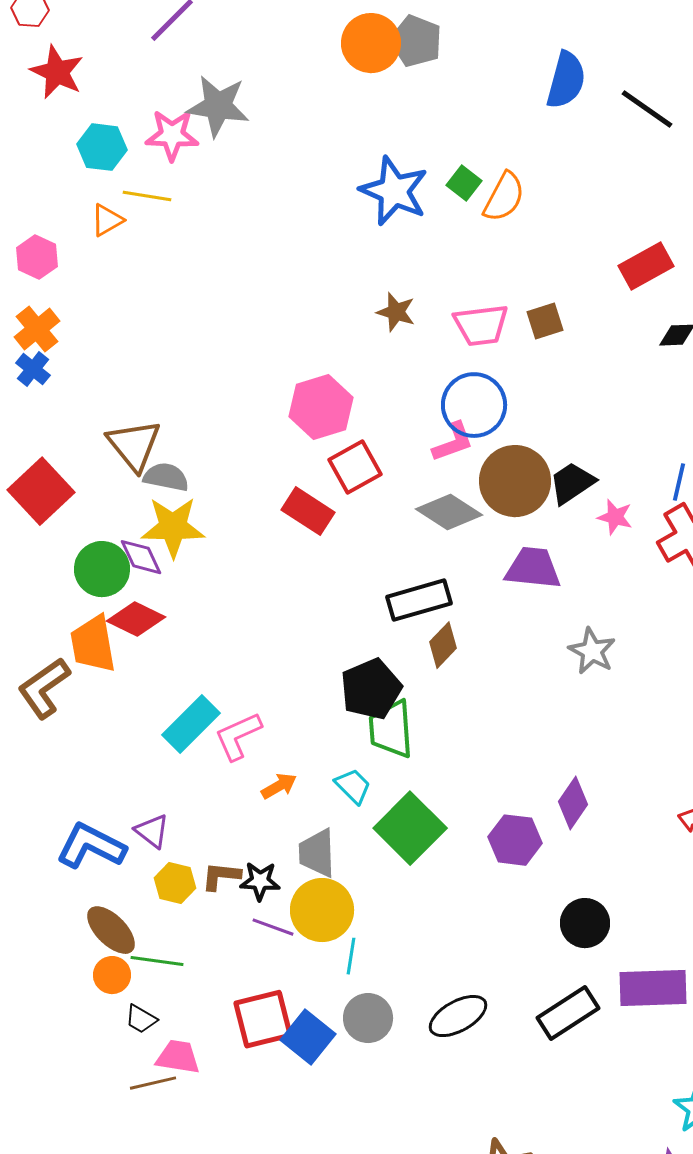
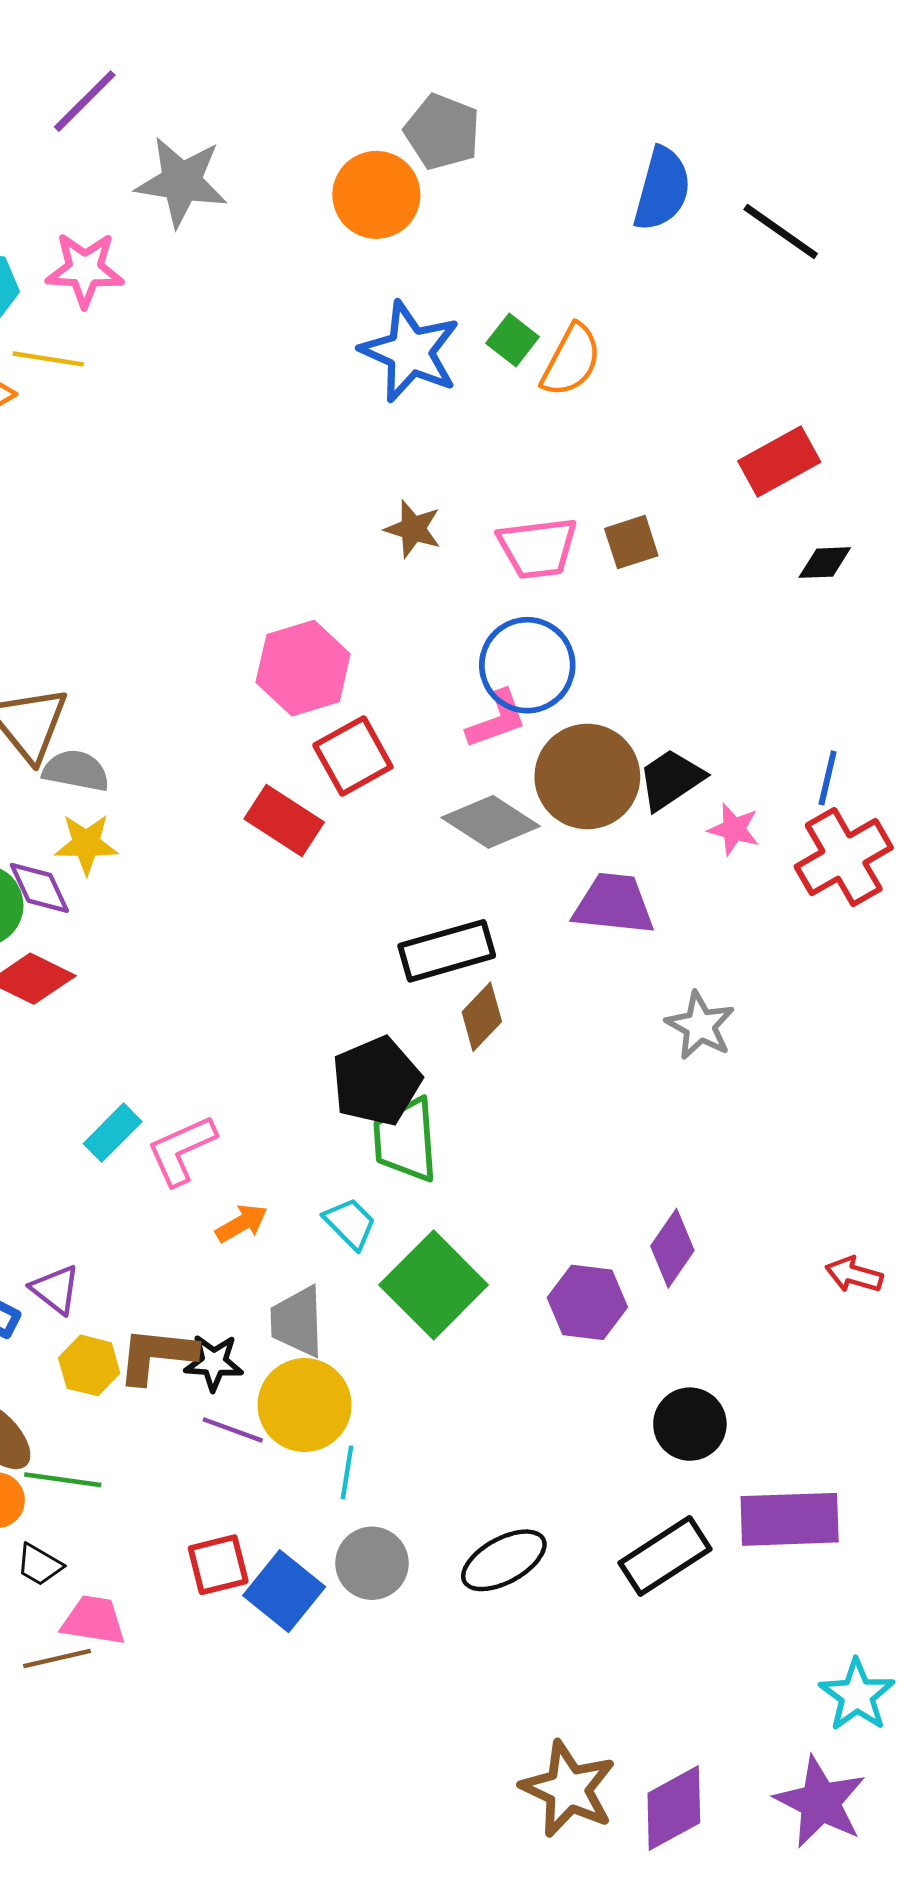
orange circle: (371, 43) -> (376, 195), moved
gray star: (218, 106) -> (182, 182), moved
yellow star: (173, 527) -> (86, 844), size x0.7
cyan rectangle: (191, 724) -> (113, 1133), size x0.7
brown L-shape: (221, 876) -> (157, 1355), size x1.4
red square: (263, 1019) -> (218, 1565), size x0.7

